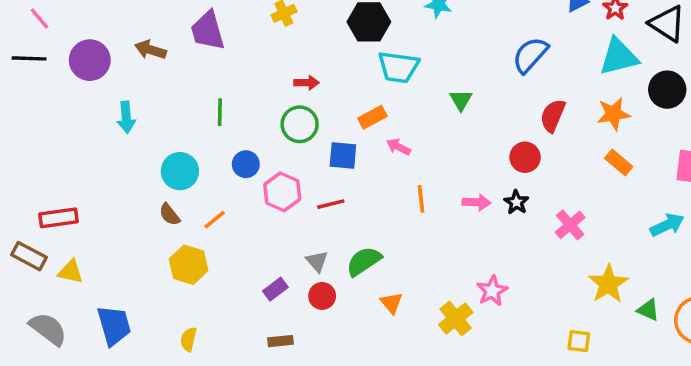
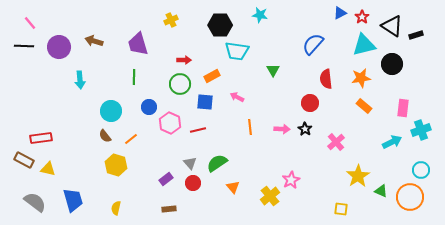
purple trapezoid: (208, 31) -> (138, 44), moved
red semicircle: (553, 116) -> (326, 79), turned -30
orange rectangle: (372, 117) -> (212, 76), moved

